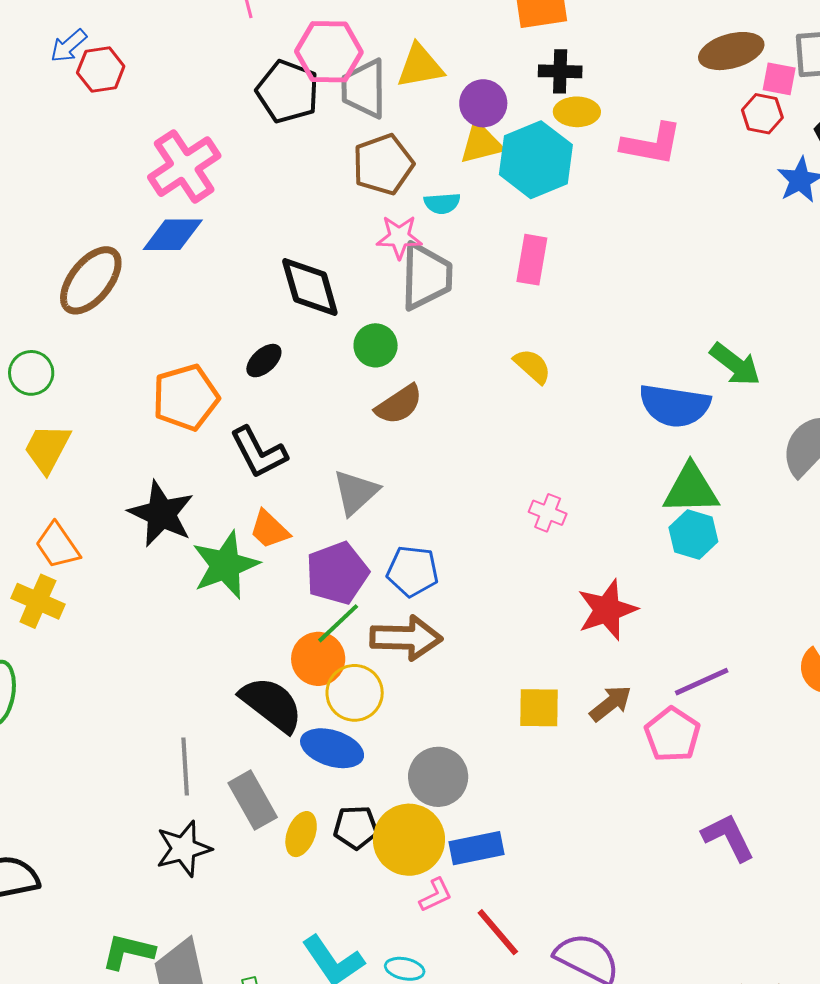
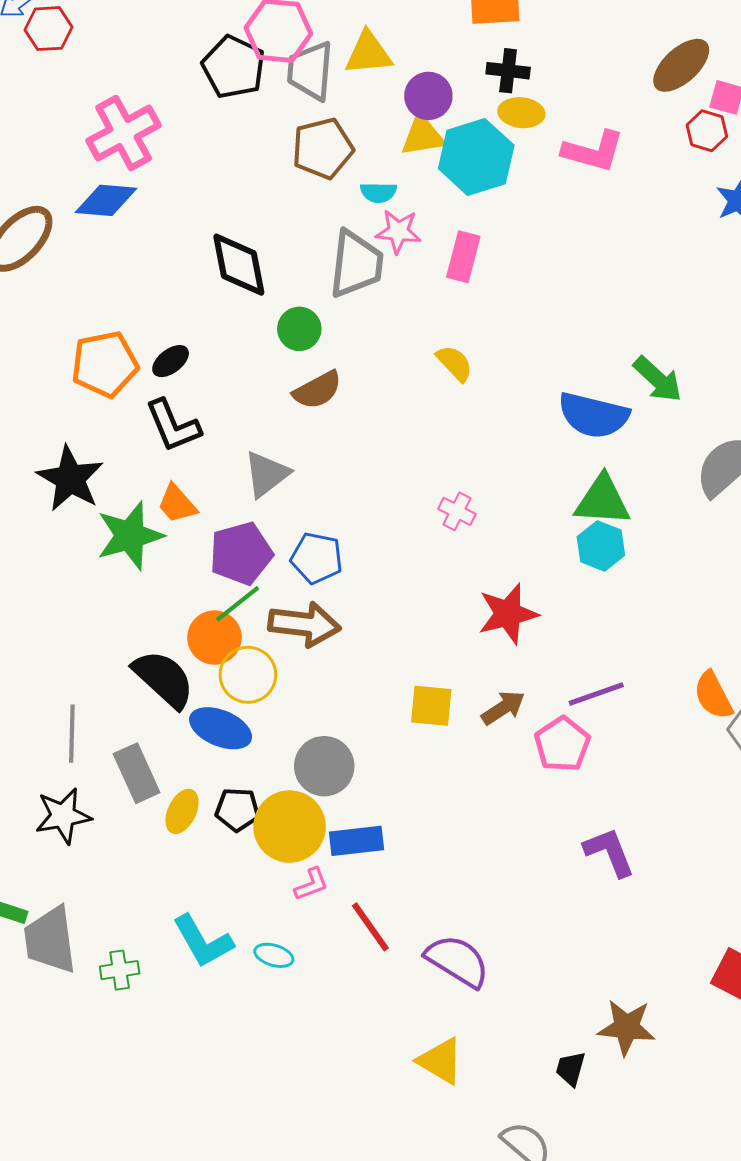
brown ellipse: (731, 51) -> (681, 65), turned -32
pink star: (399, 237) -> (398, 231), moved
black ellipse: (264, 361) -> (171, 361), moved

